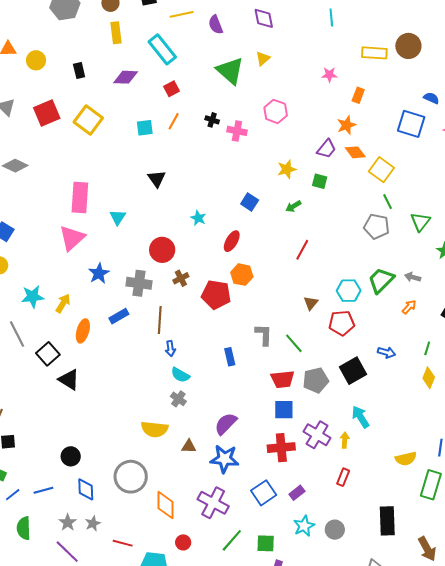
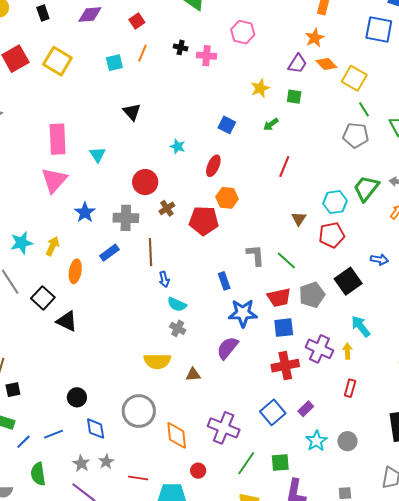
blue star: (225, 459) -> (243, 313), moved

